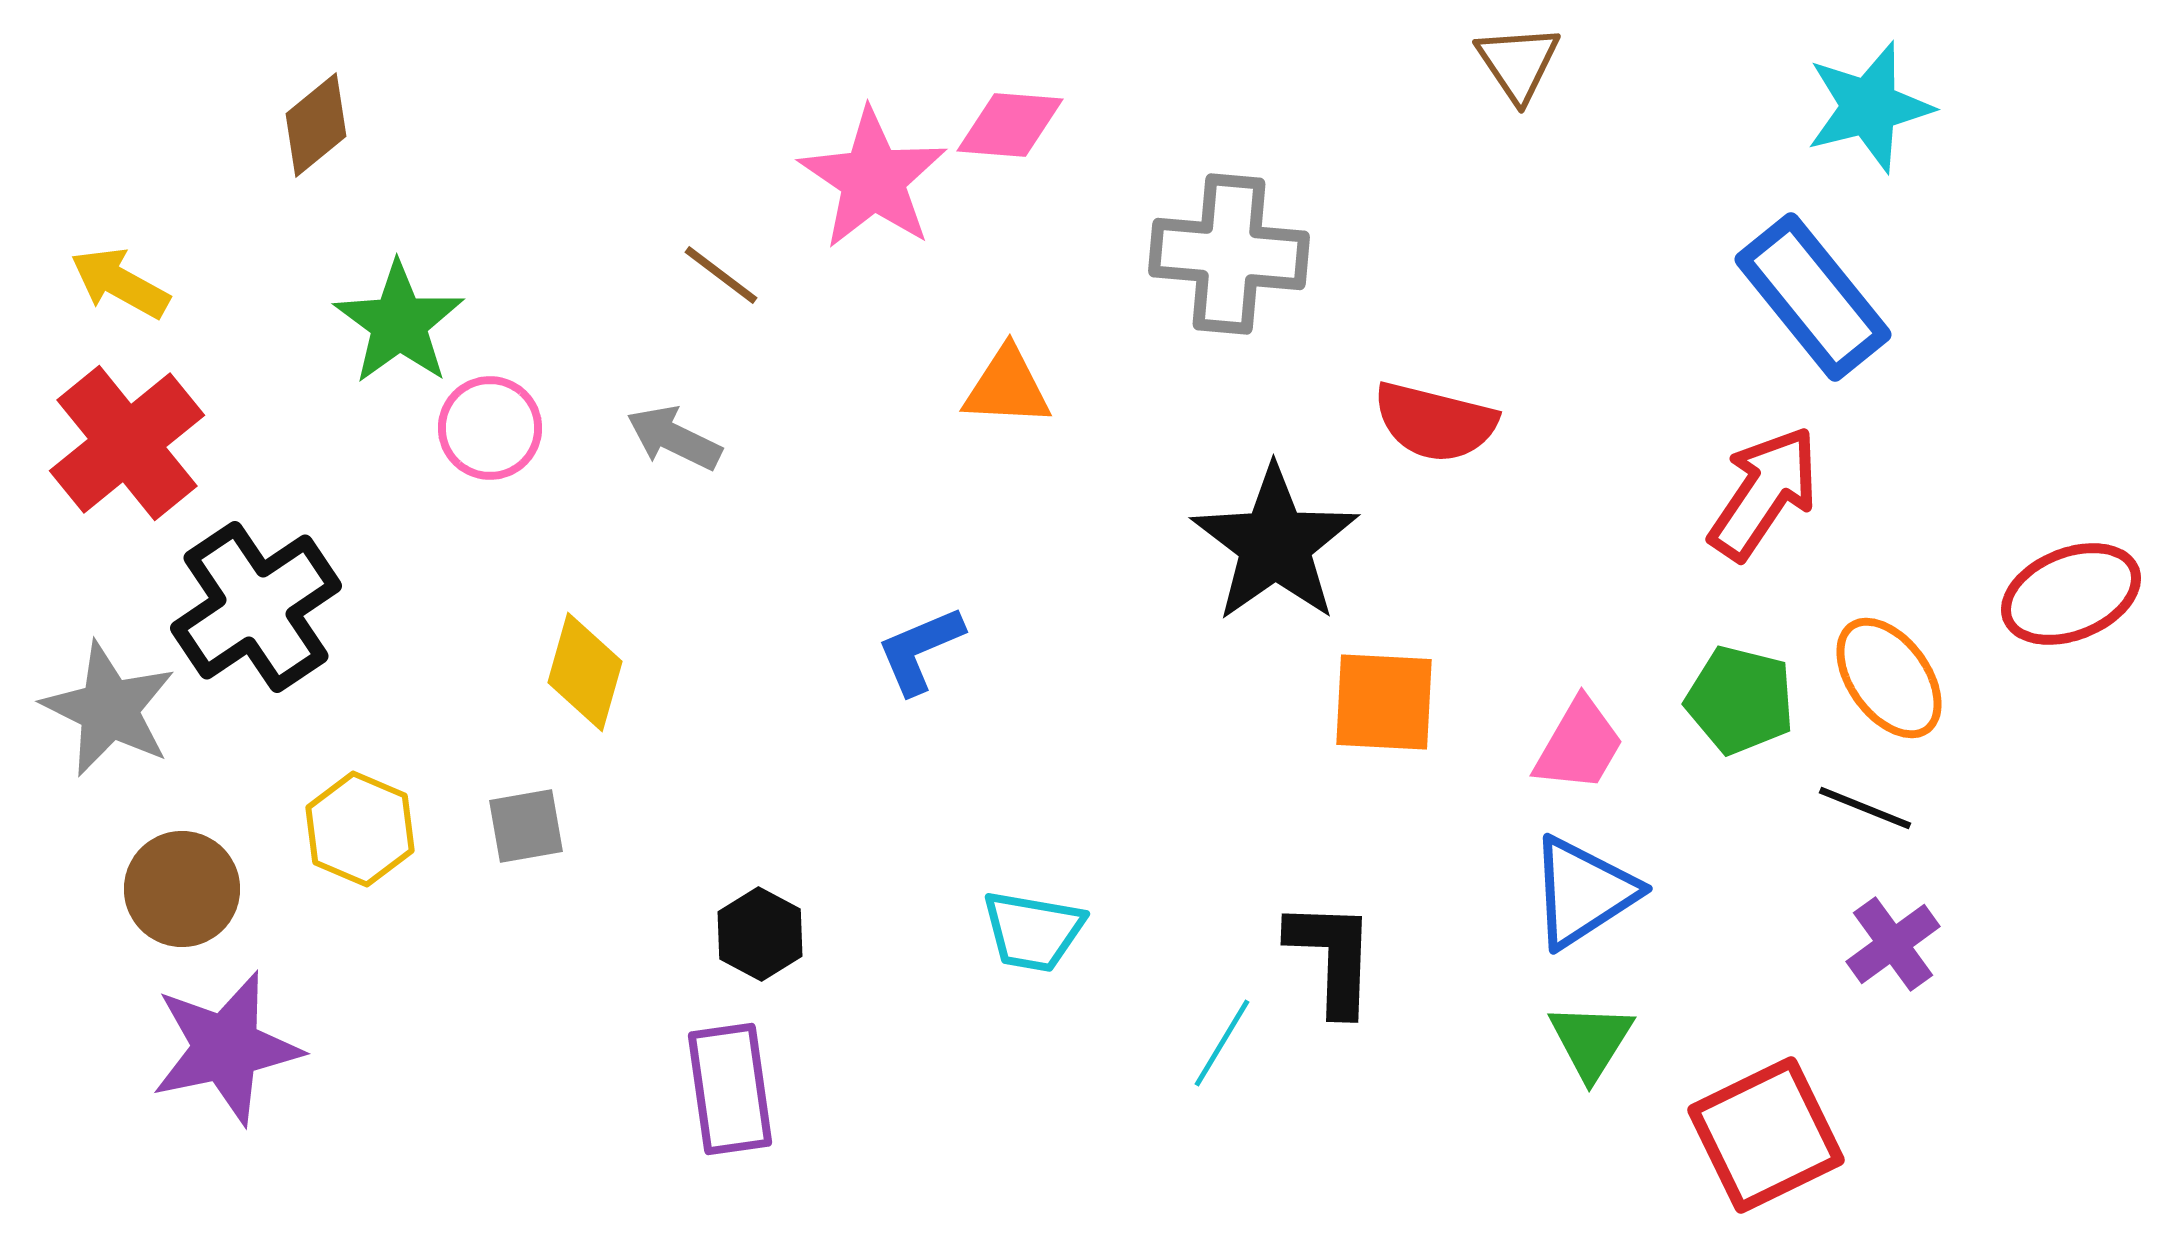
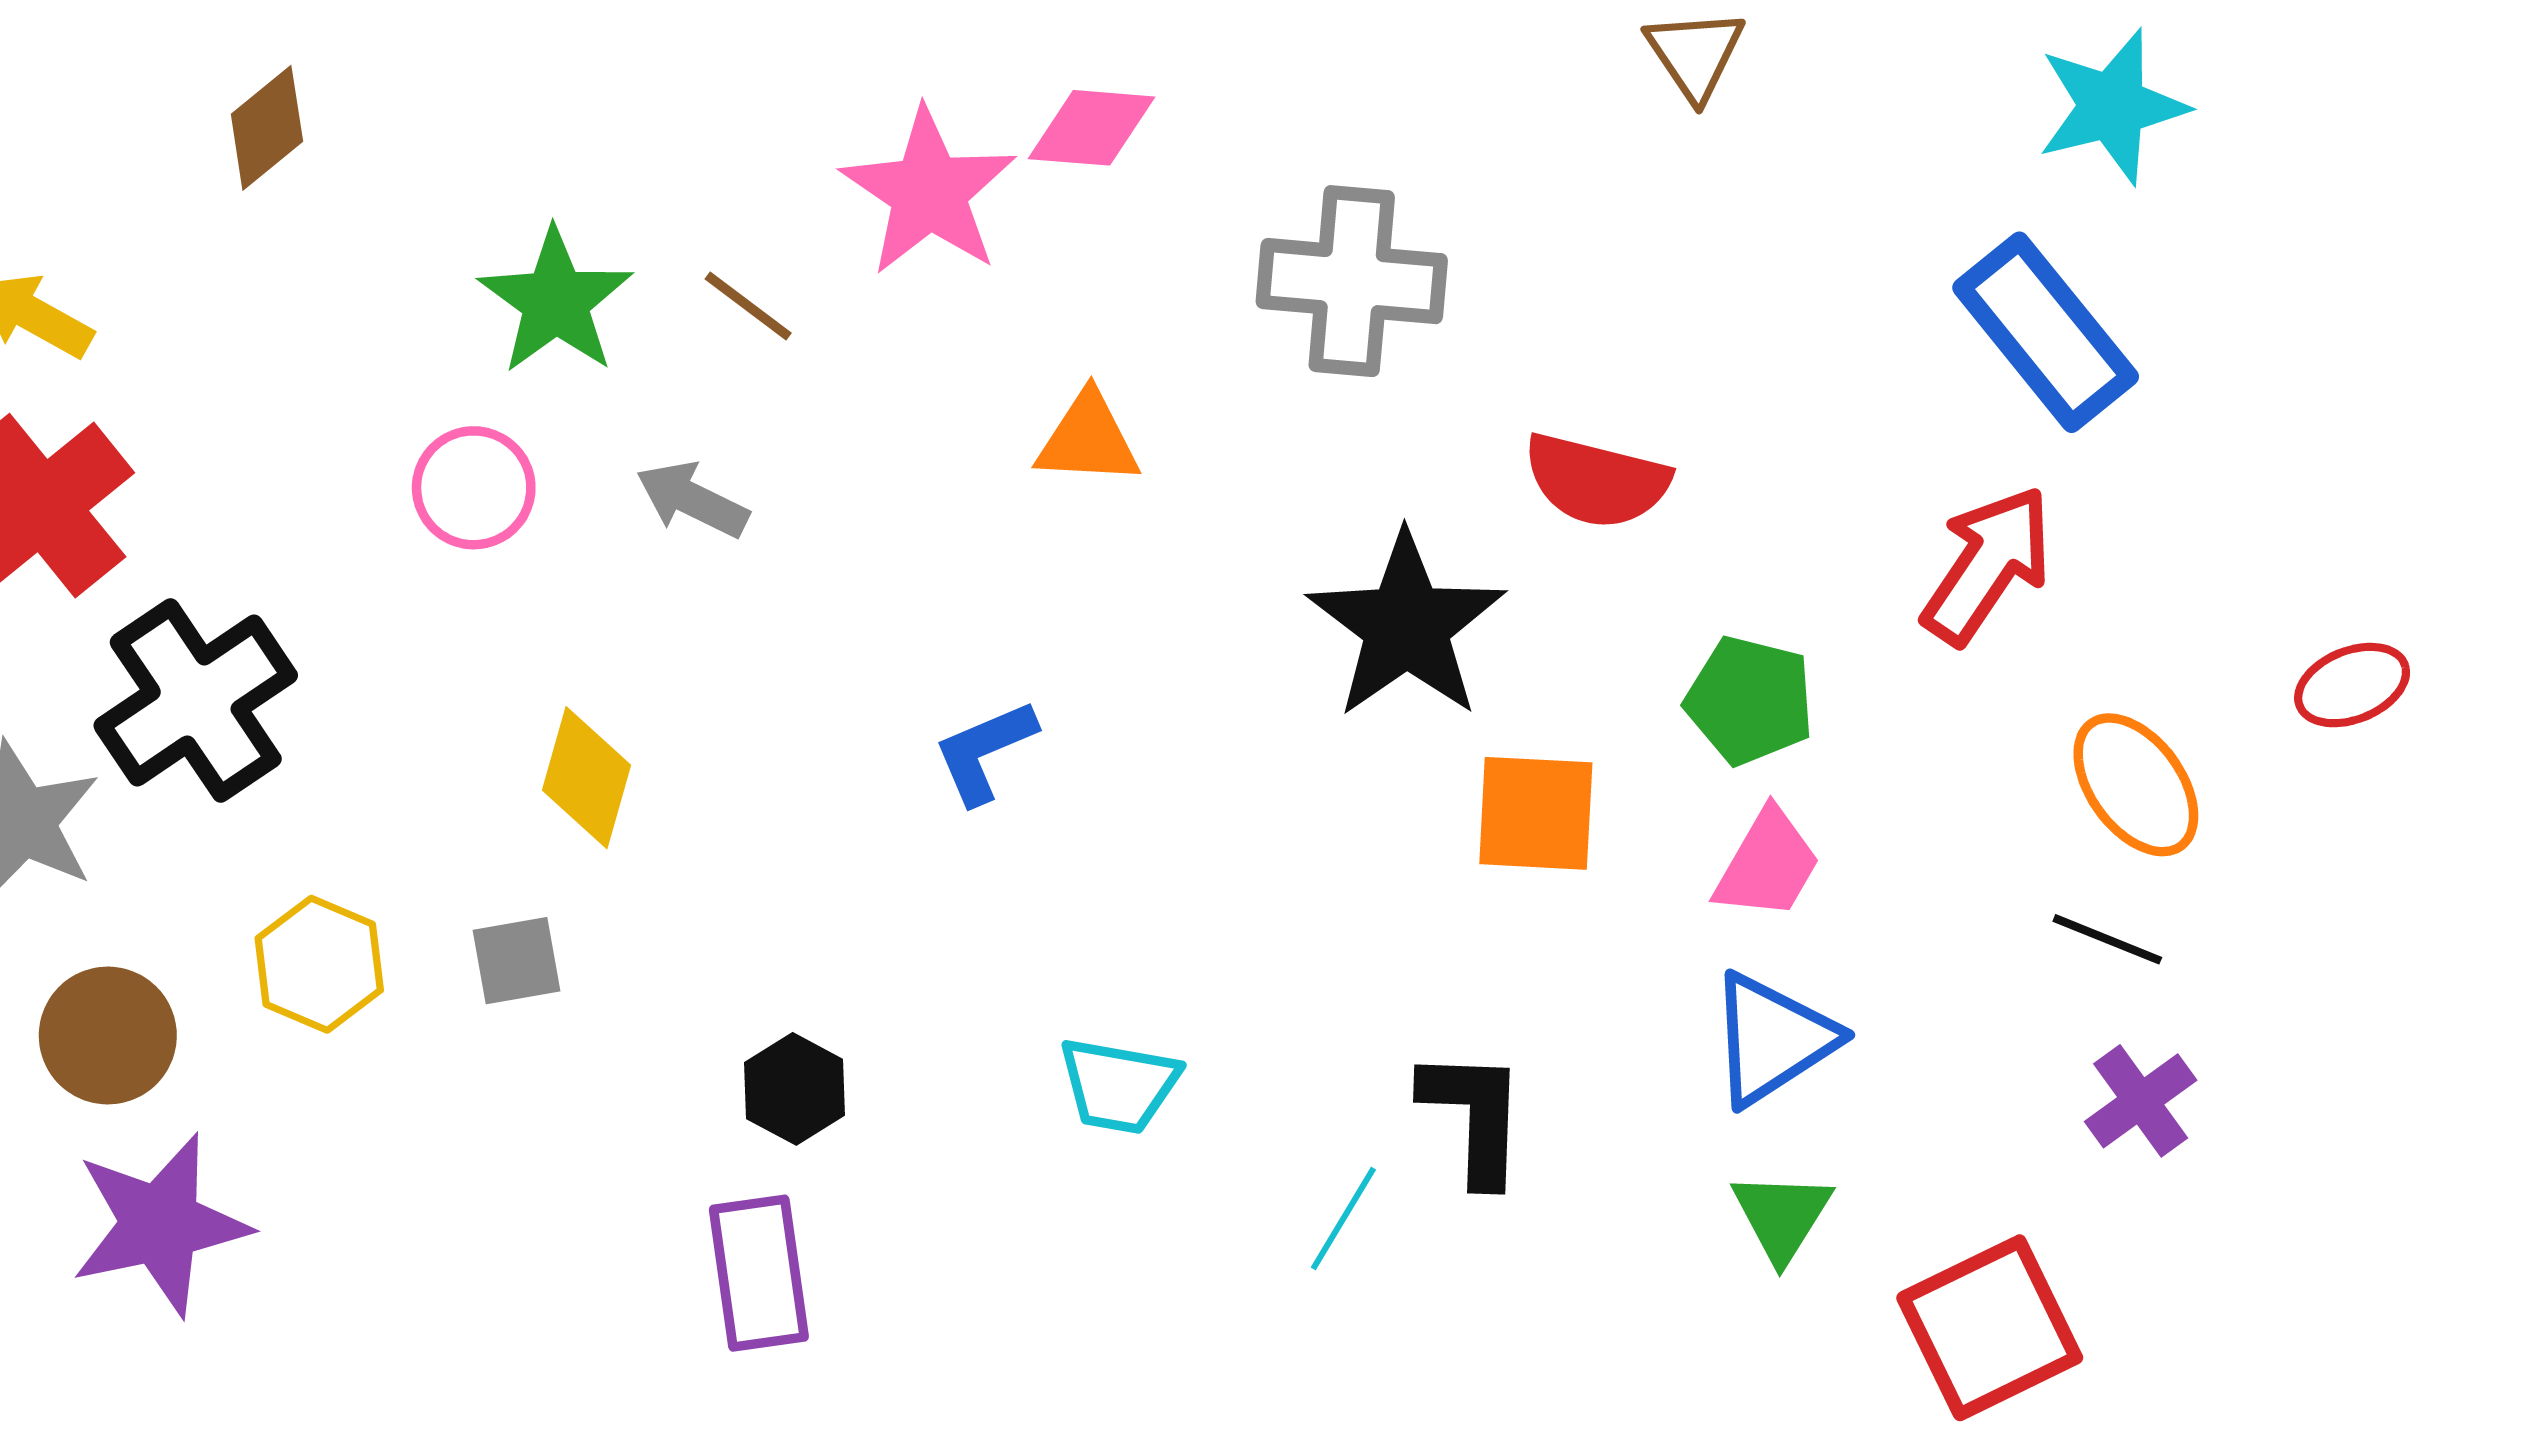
green star: (399, 323) -> (556, 301), moved
red ellipse: (2071, 594) -> (2352, 685), size x0.7
green pentagon: (1740, 700) -> (1750, 700), moved

